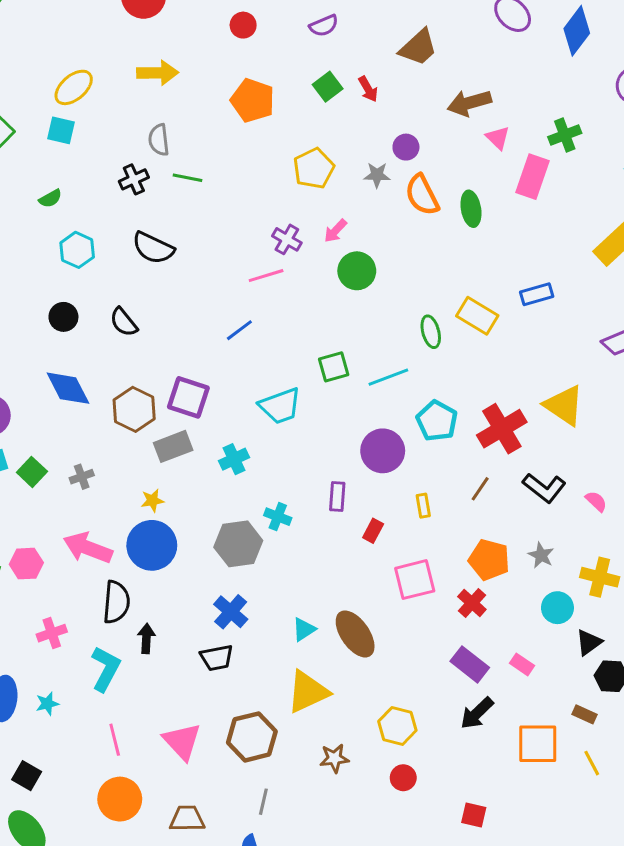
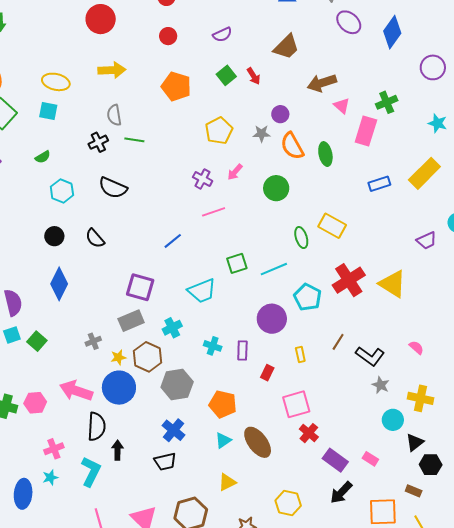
yellow ellipse: (74, 87) -> (56, 82), turned 56
green circle: (357, 271) -> (276, 188), moved
pink line: (266, 276) -> (214, 212), moved
blue rectangle: (537, 294) -> (379, 184), moved
blue diamond: (68, 388) -> (59, 284), turned 56
brown hexagon: (134, 409) -> (148, 357), moved
red cross: (502, 429) -> (349, 280), moved
gray cross: (82, 477) -> (93, 341), moved
black L-shape: (544, 488) -> (370, 356), moved
cyan cross: (278, 517) -> (213, 346), moved
orange pentagon: (489, 560) -> (223, 404), moved
red cross: (472, 603) -> (309, 433), moved
yellow triangle: (308, 692) -> (227, 482), size x0.6
cyan star: (47, 704) -> (50, 477), moved

